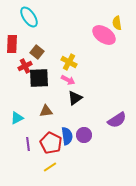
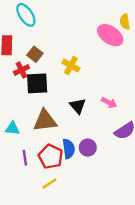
pink arrow: (68, 80) -> (109, 103), moved
black triangle: (75, 98) -> (78, 106), turned -35
brown triangle: (46, 111) -> (45, 121), size x1.6
cyan triangle: (17, 118) -> (12, 128), turned 32

